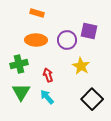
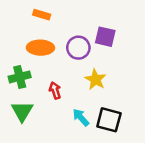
cyan arrow: (47, 97) -> (81, 117), moved
black square: (92, 99) -> (109, 120), turned -30

